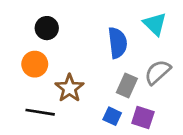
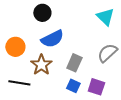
black circle: (47, 28) -> (42, 13), moved
blue semicircle: (118, 43) -> (52, 39), moved, turned 70
gray rectangle: (127, 85) -> (74, 63), moved

